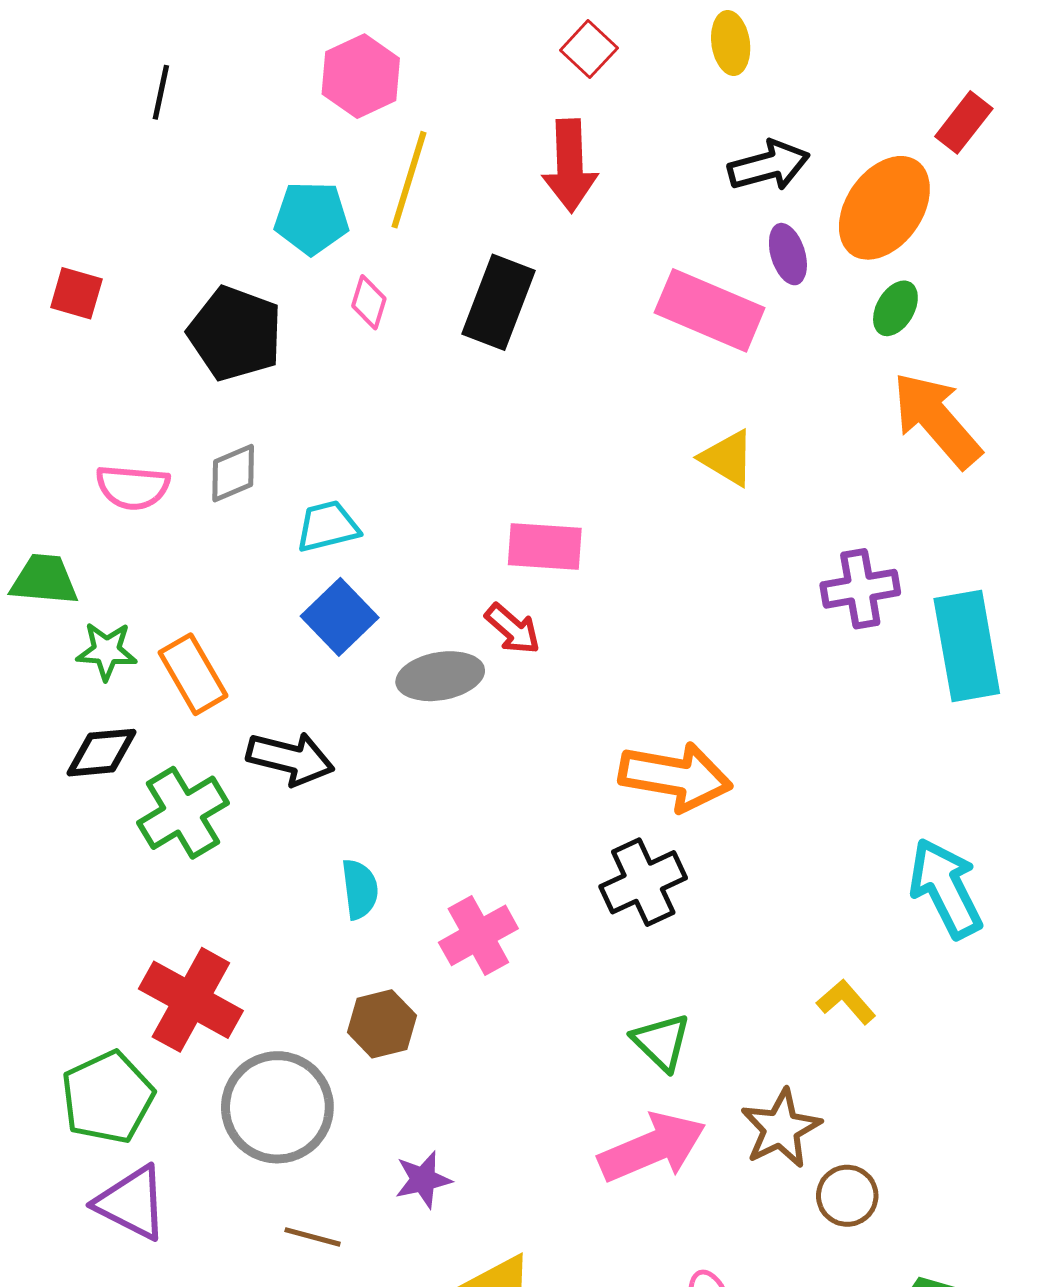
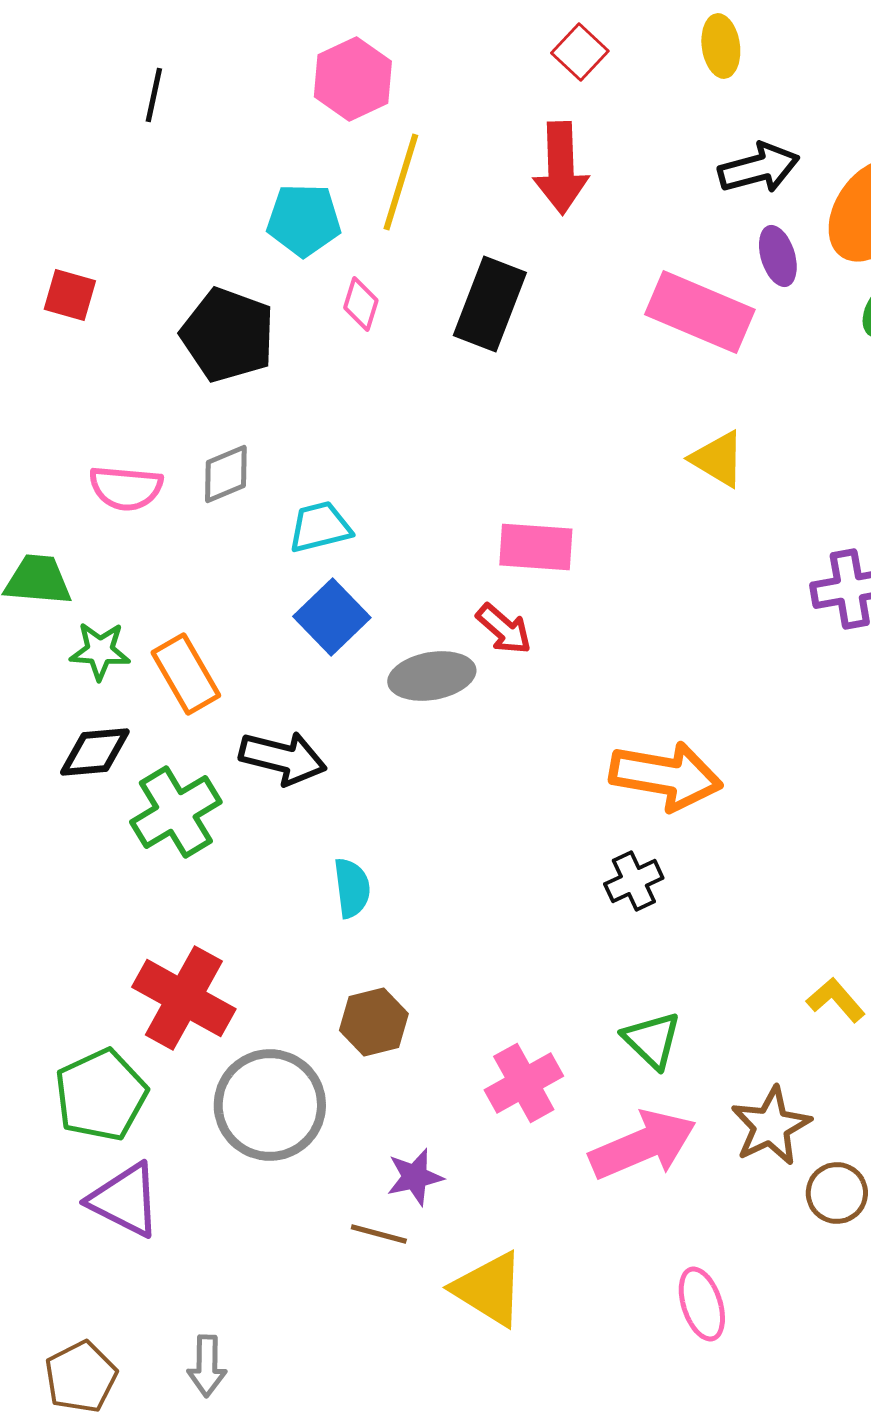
black cross: (643, 882) -> (634, 881), size x0.7
pink cross: (478, 935) -> (524, 1083), moved
brown line: (313, 1237) -> (379, 1234), moved

